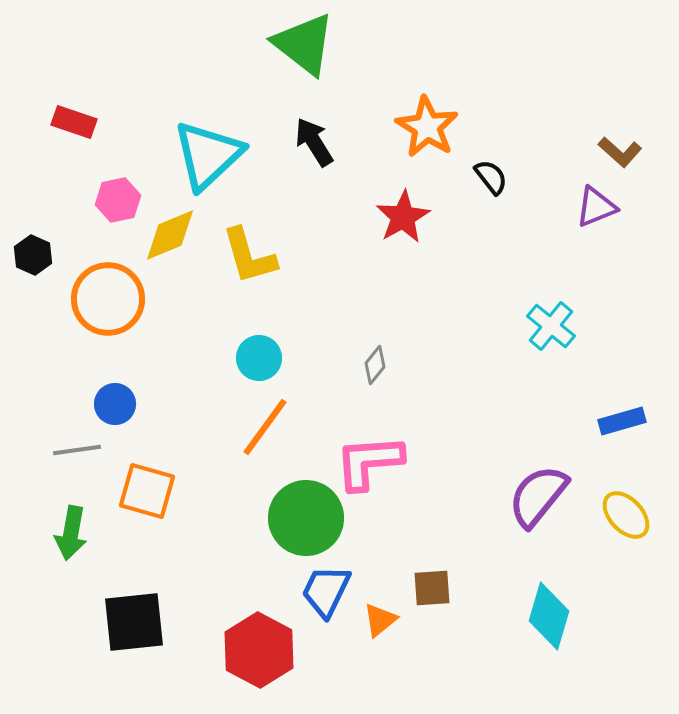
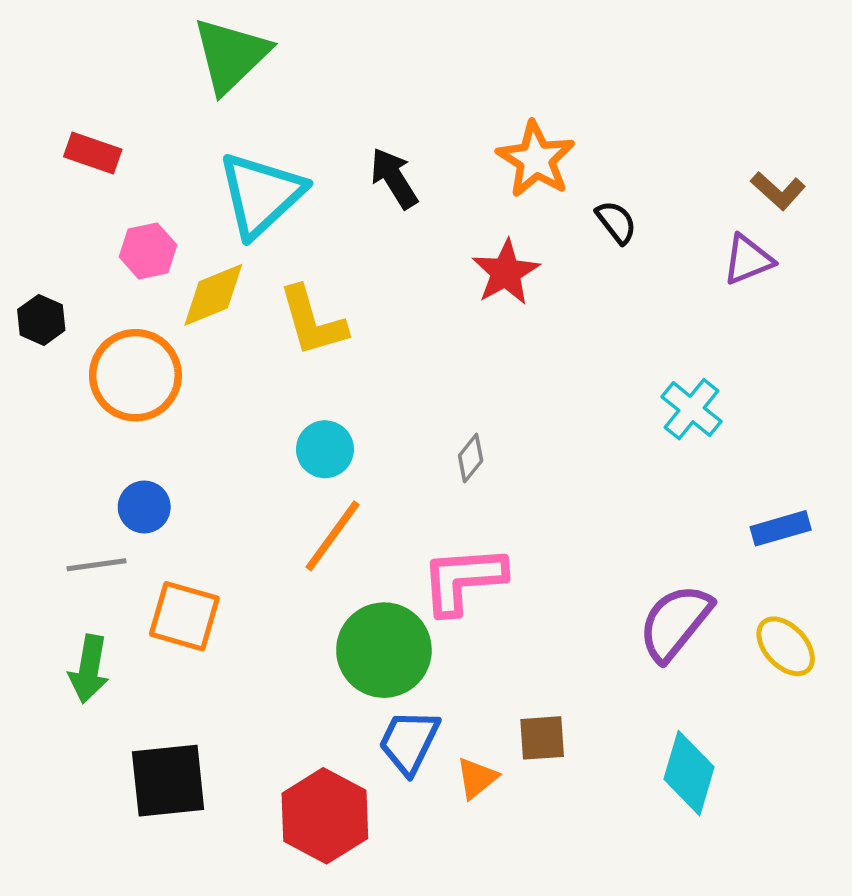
green triangle: (304, 44) -> (231, 55), moved, turned 38

